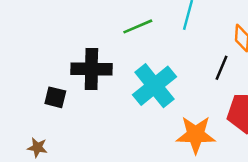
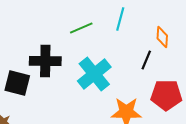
black square: (55, 97) -> (17, 83), size x1.5

